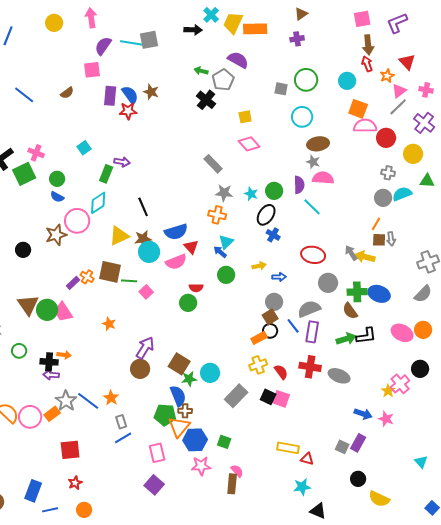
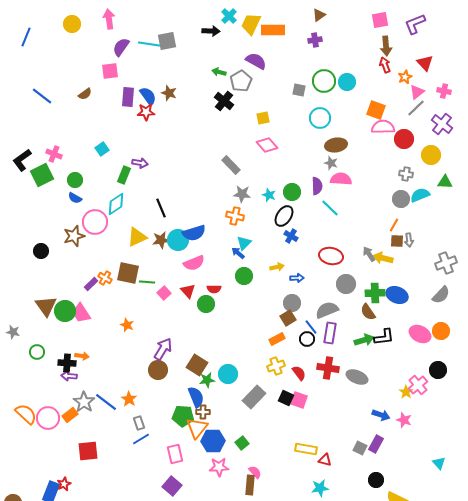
cyan circle: (347, 81) -> (347, 82), moved
red triangle: (191, 247) -> (188, 291), moved
cyan circle: (149, 252) -> (178, 240), moved
black circle: (270, 331) -> (307, 339), moved
green square: (224, 442) -> (242, 443), turned 32
red star: (75, 483) -> (64, 484), moved

